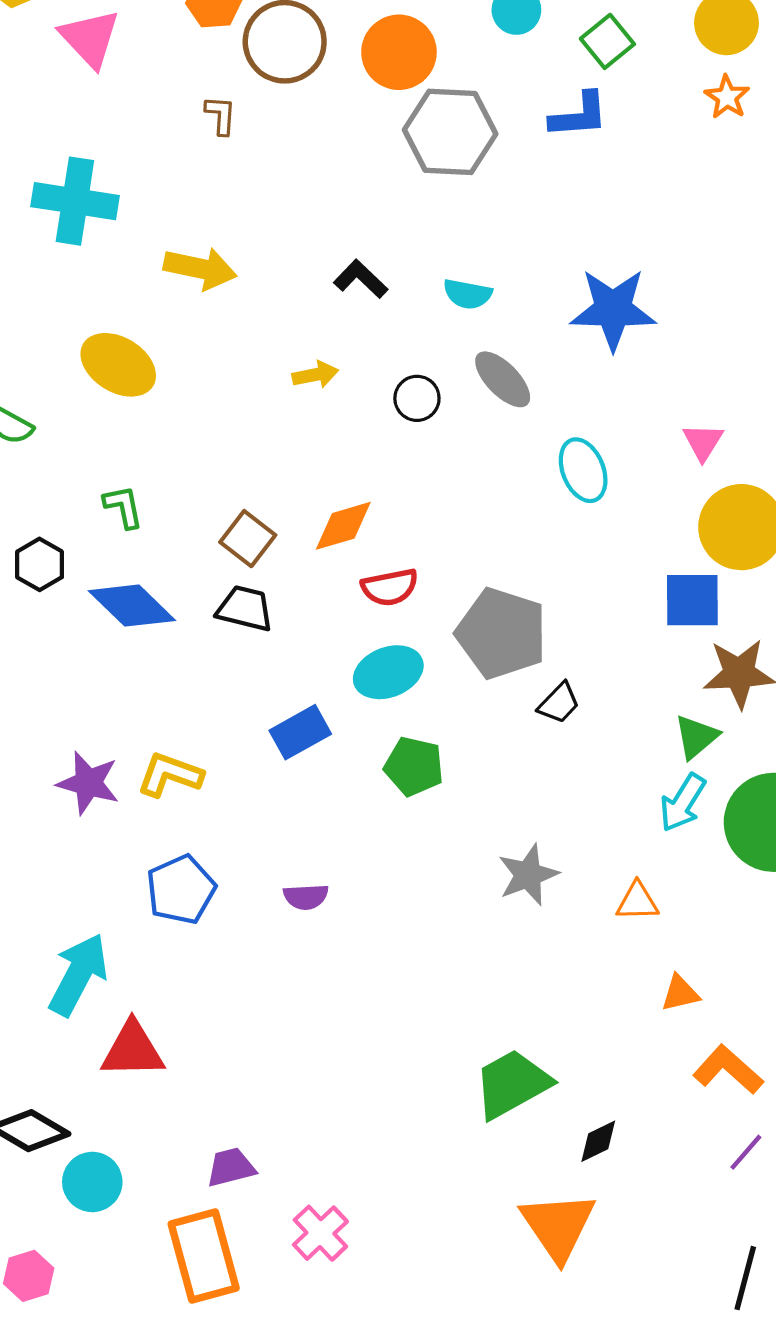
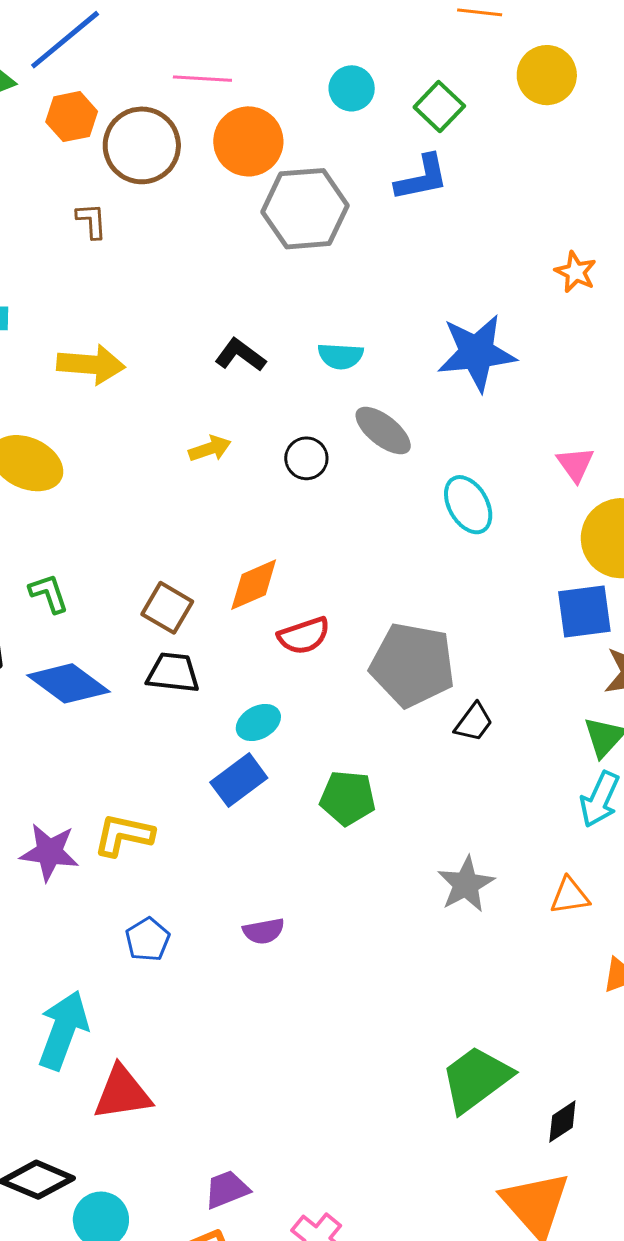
orange star: (727, 97) -> (576, 272), moved
cyan ellipse: (388, 672) -> (258, 722), moved, size x0.7
blue pentagon: (181, 890) -> (148, 939), size x0.7

